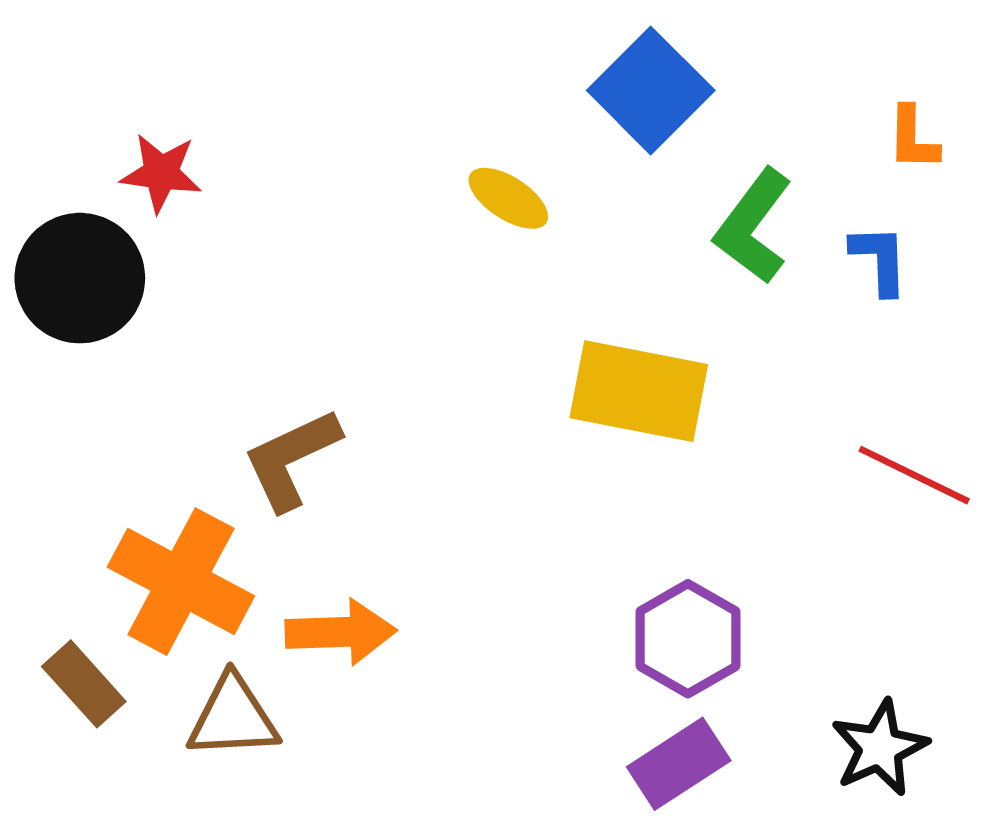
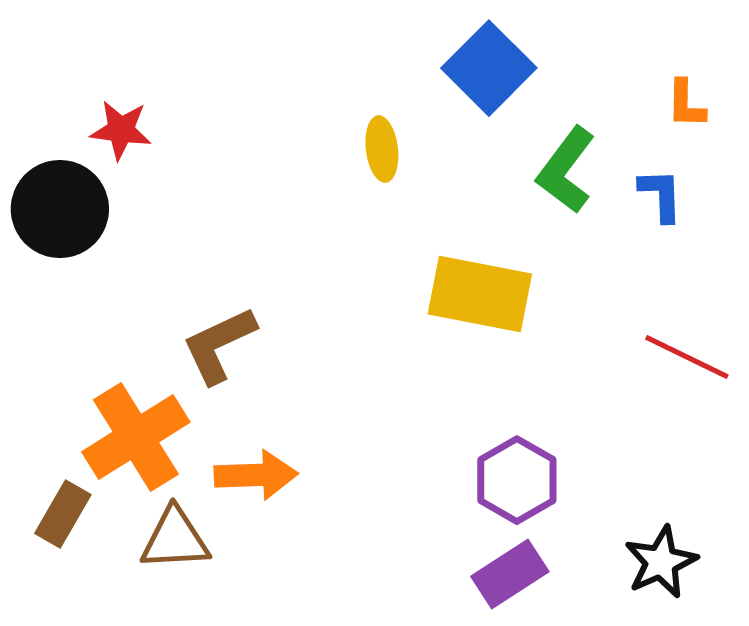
yellow ellipse: (508, 198) -> (382, 149), turned 50
orange cross: (181, 582) -> (136, 437), turned 30
brown rectangle: (84, 684) -> (63, 514), turned 72

